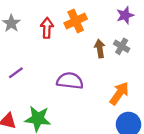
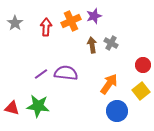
purple star: (125, 15) -> (94, 16), moved
purple line: (16, 73) -> (41, 74), moved

